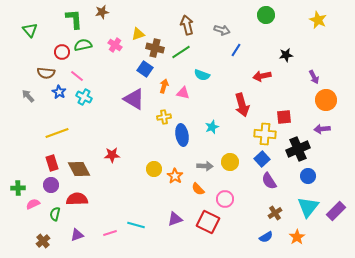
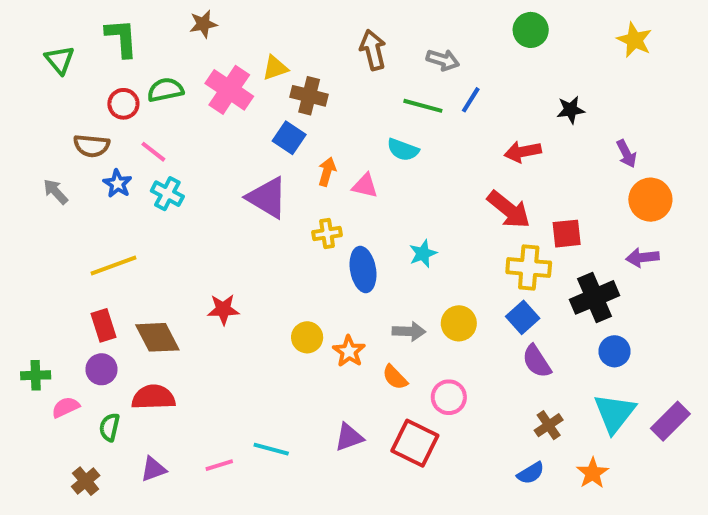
green L-shape: (74, 19) -> (121, 38), moved
pink cross: (115, 45) -> (229, 90), size x1.6
green line: (181, 52) -> (423, 106), moved, turned 48
red arrow: (242, 105) -> (509, 210), moved, turned -35

